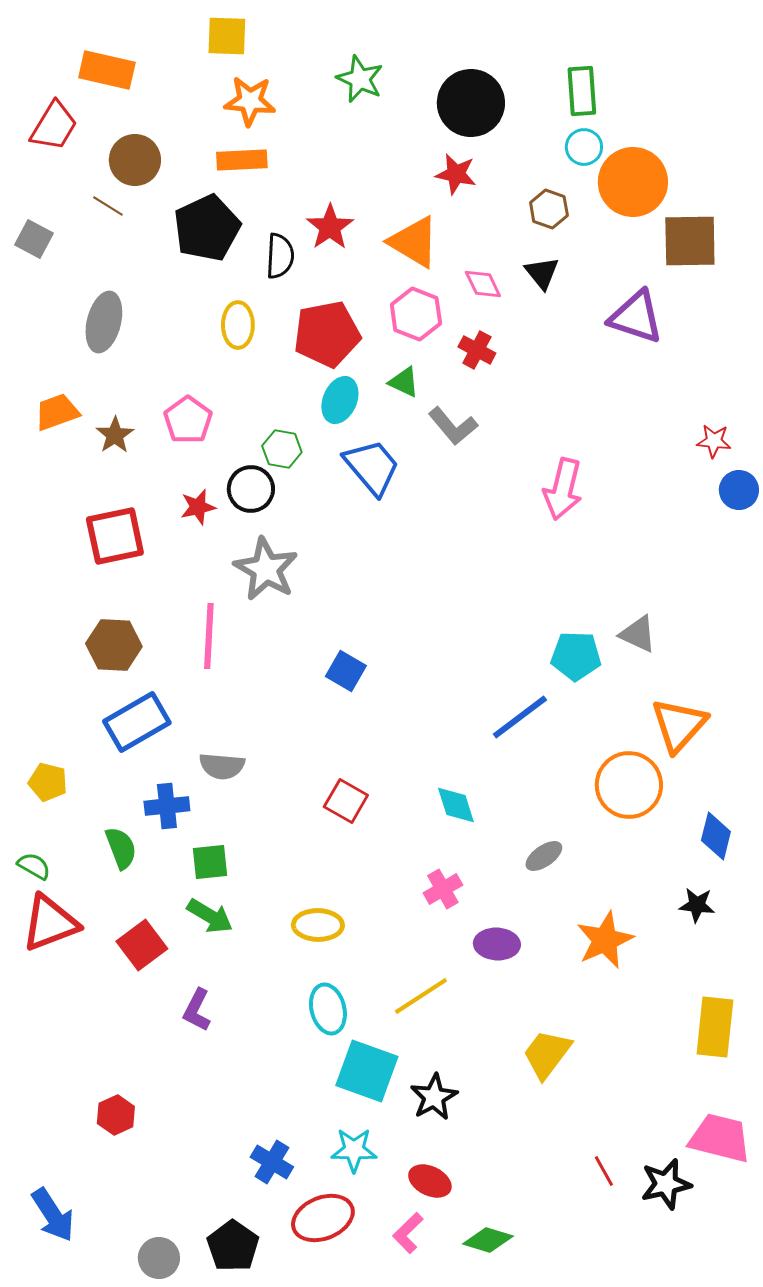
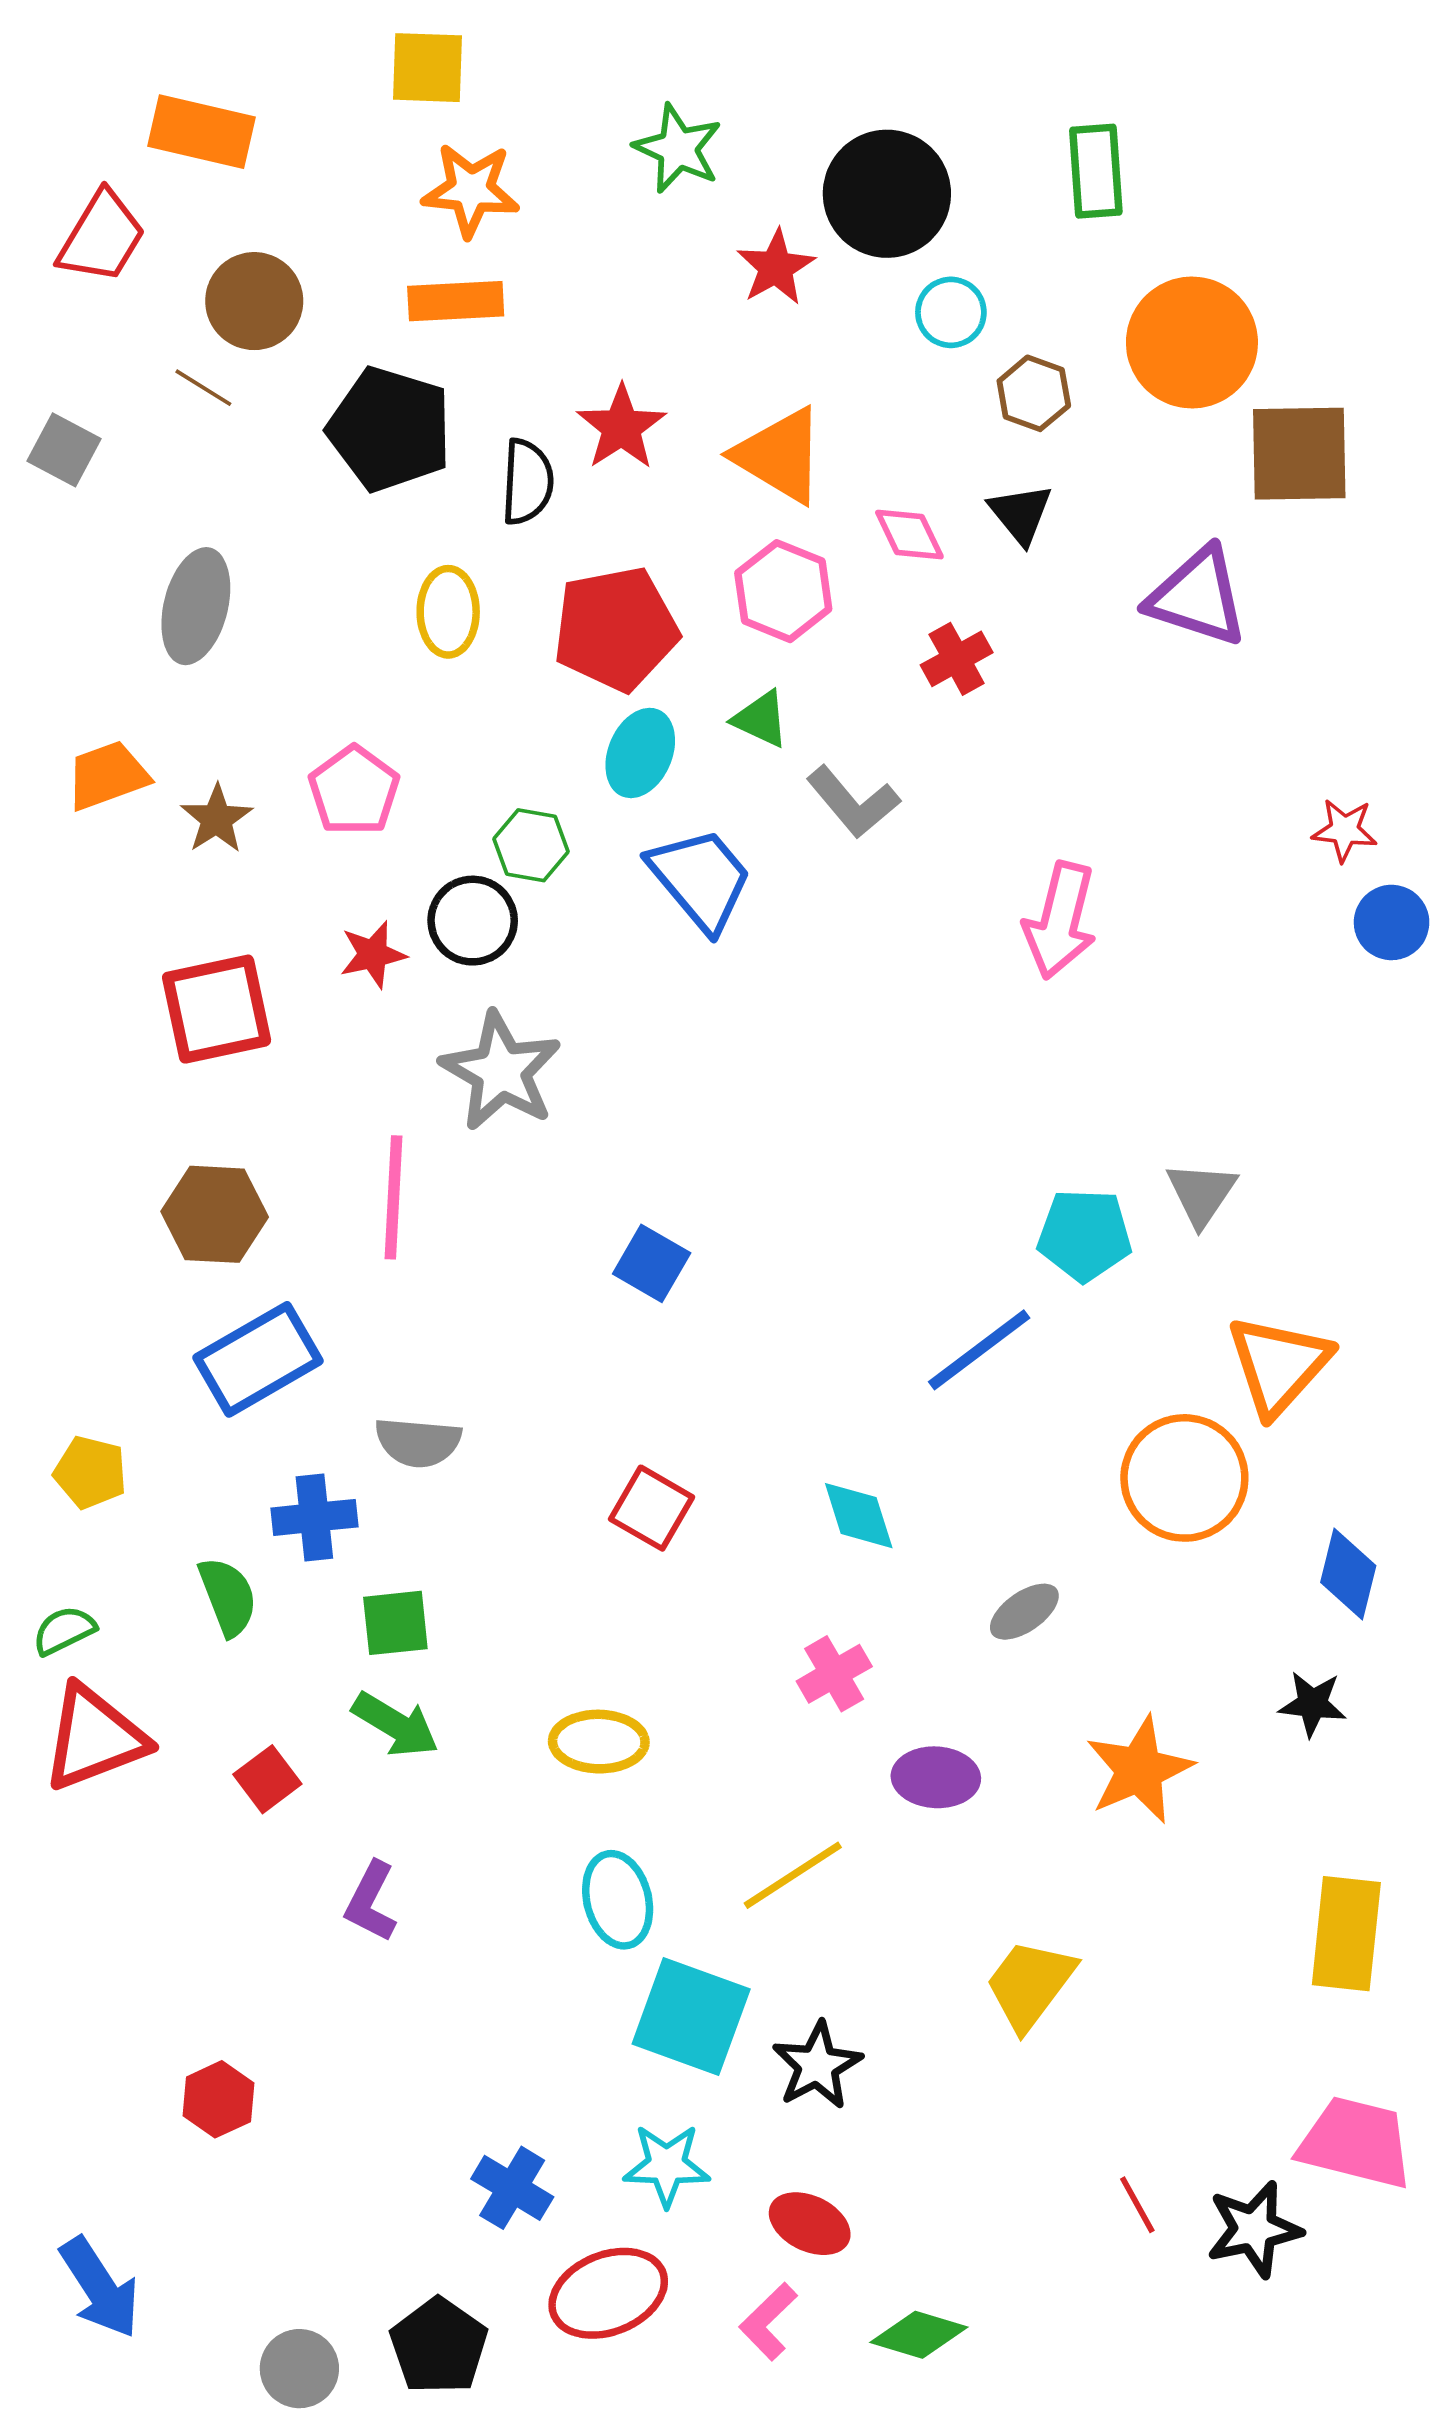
cyan circle: (584, 147) -> (951, 312), moved
red star: (456, 174) -> (776, 267), moved, turned 30
black pentagon: (207, 228) -> (390, 429), turned -30
red cross: (477, 350) -> (957, 659), moved, turned 33
gray triangle: (638, 634) -> (1201, 1194), turned 39
green semicircle: (34, 866) -> (64, 1630), turned -56
red square: (142, 945) -> (267, 1779), size x0.7

